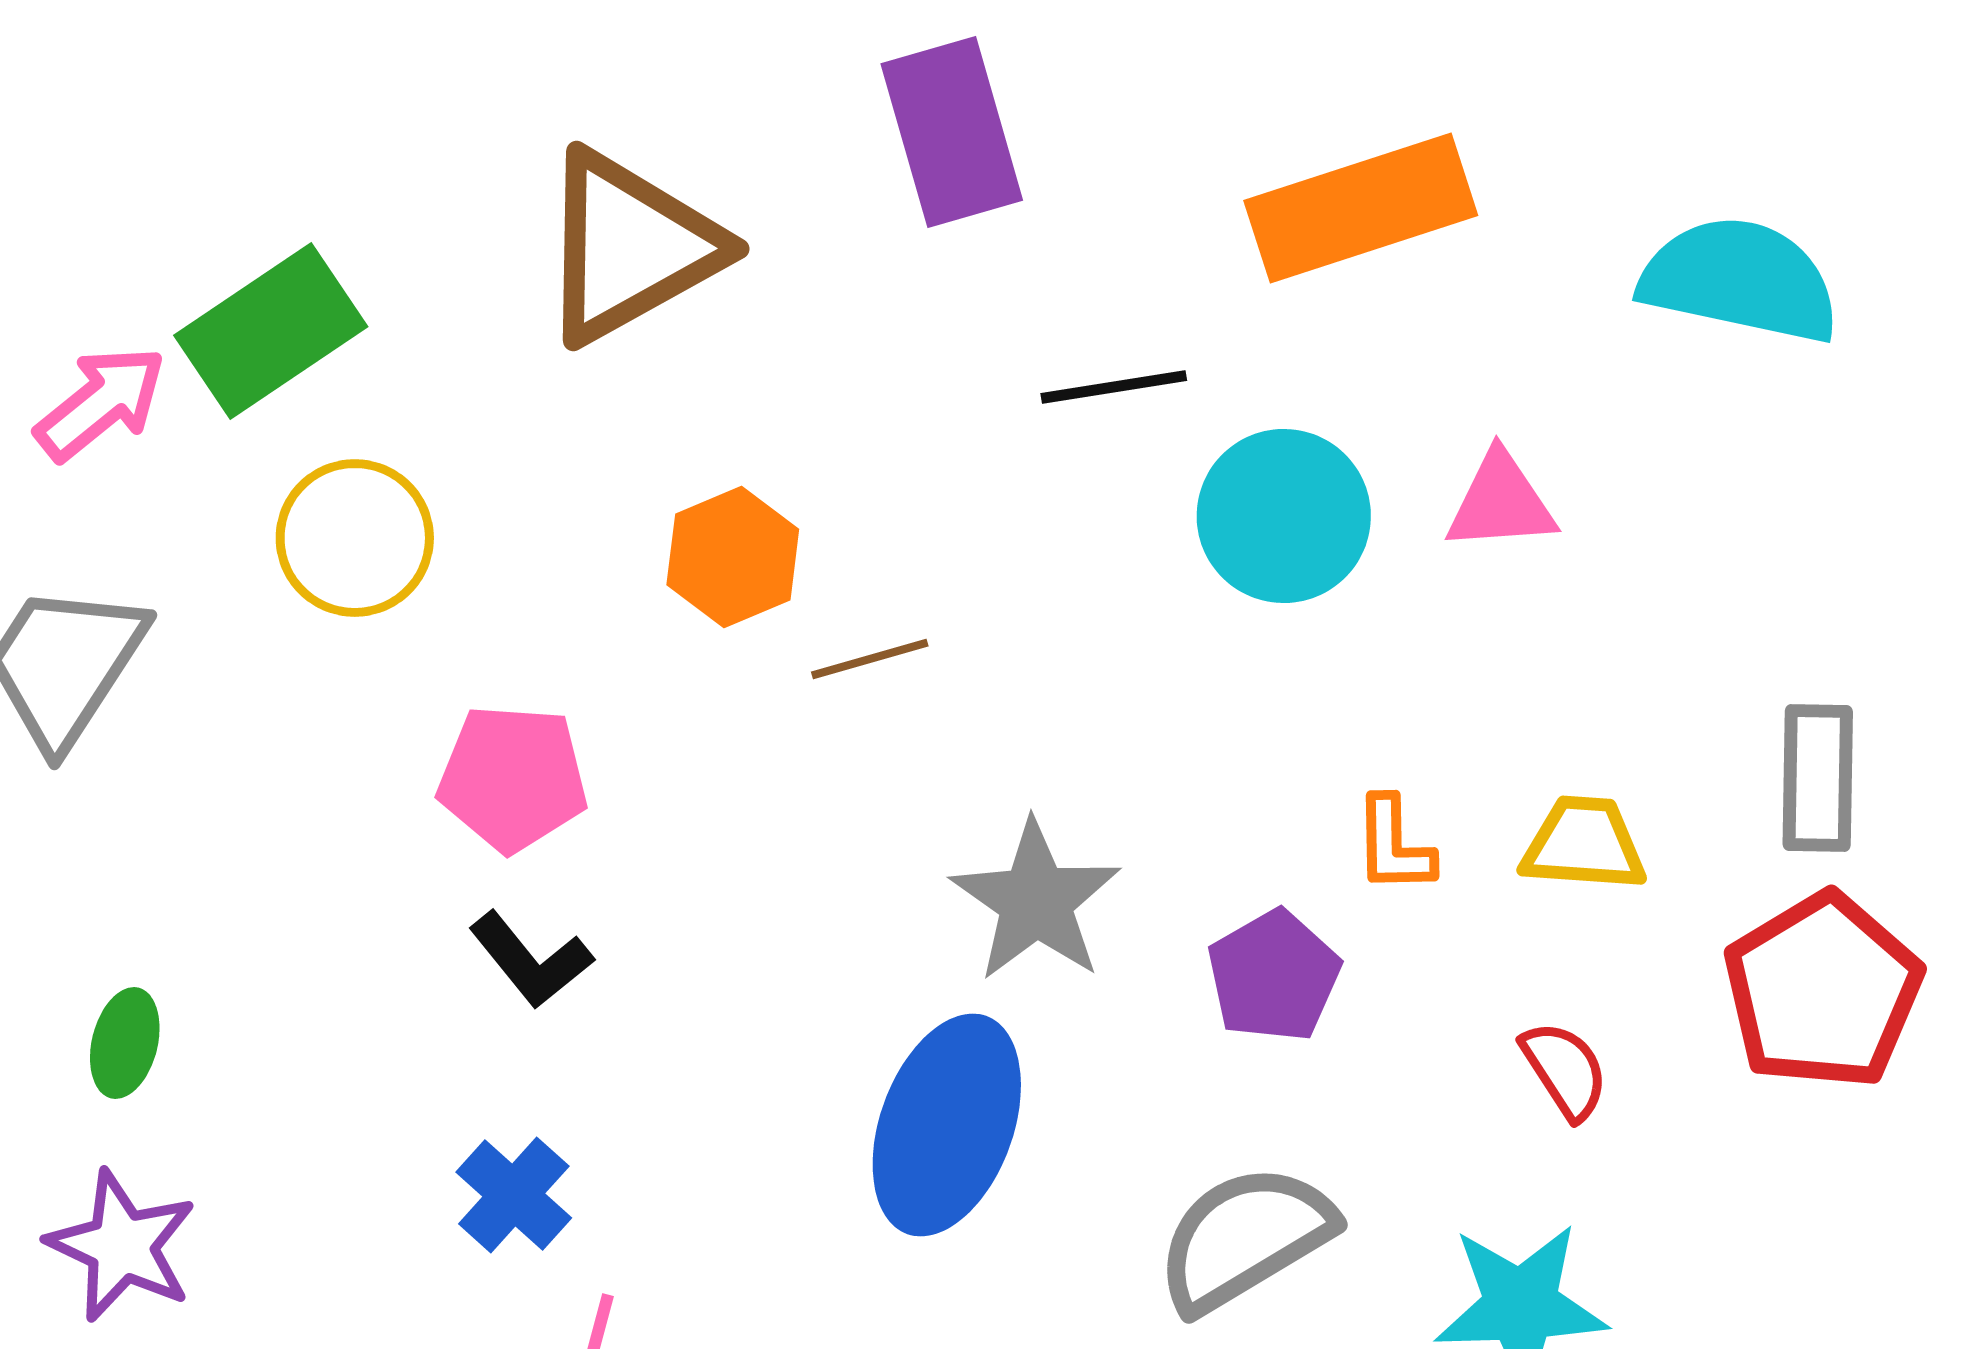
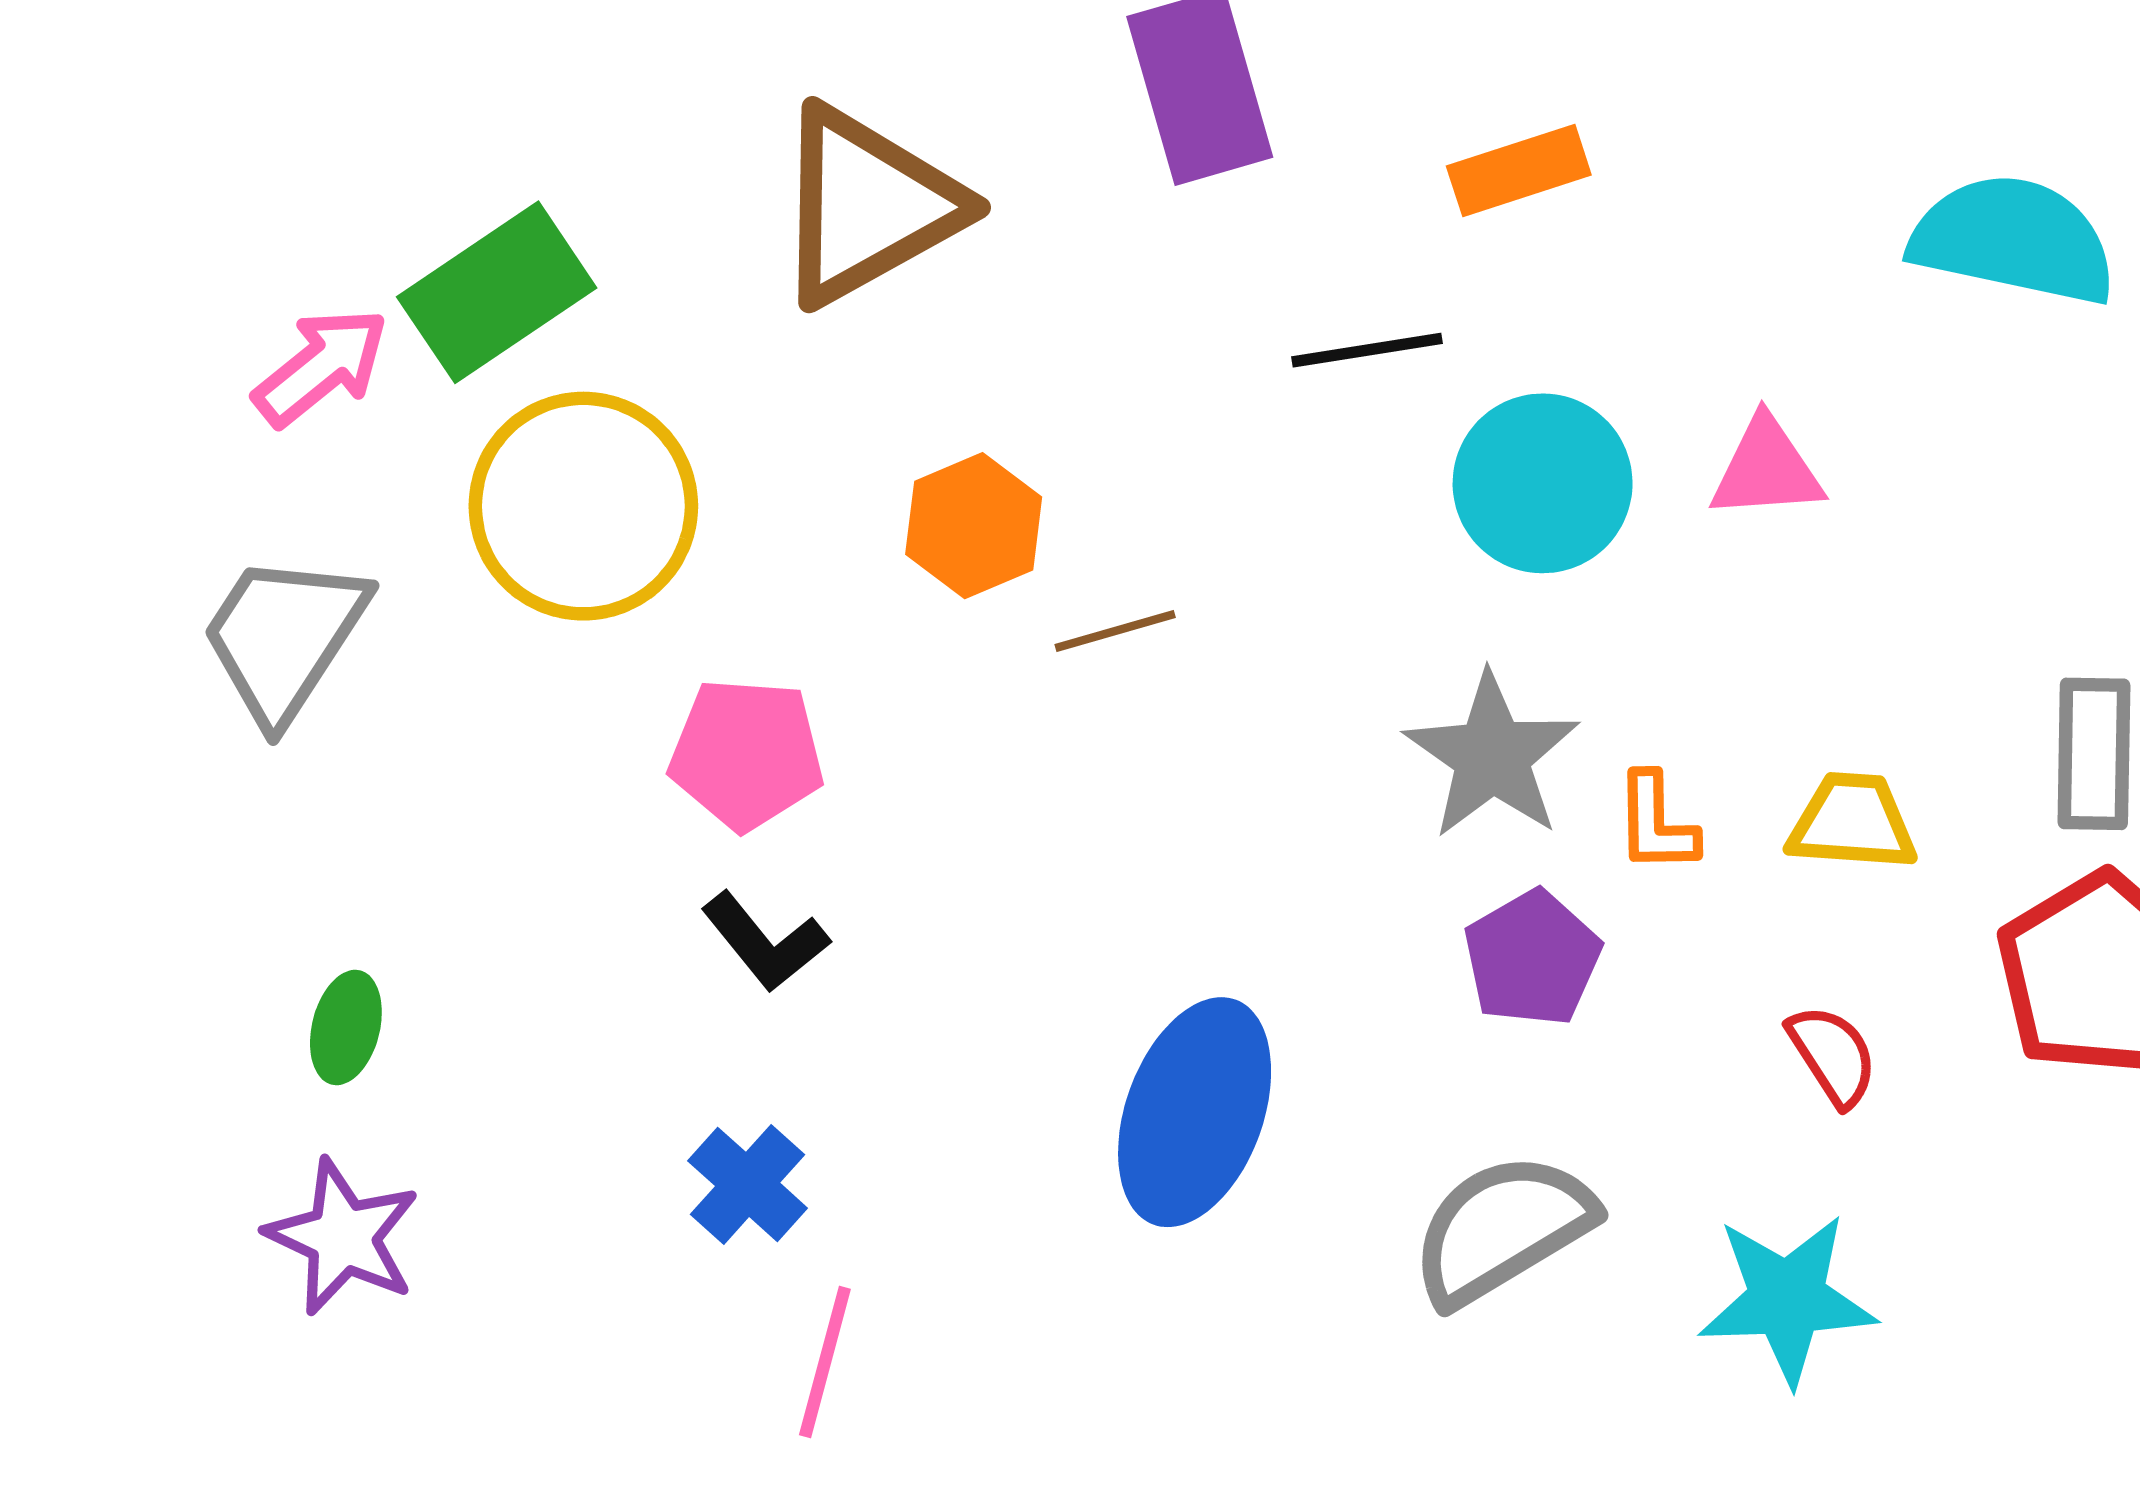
orange rectangle: (1361, 208) -> (1519, 171), moved, size x0.6
yellow circle: (355, 538) -> (583, 506), size x1.4
gray star: (1036, 901) -> (1492, 756), moved

